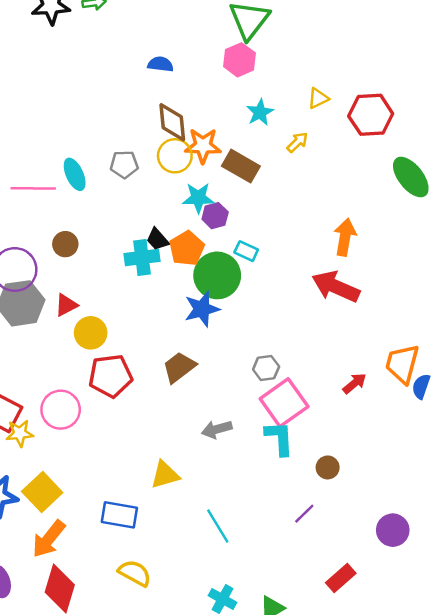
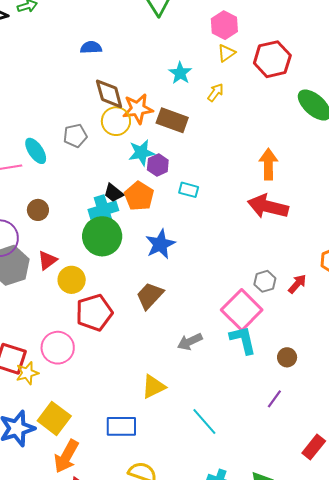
pink hexagon: (239, 60) -> (224, 25), moved
green circle: (217, 275) -> (102, 236), moved
gray hexagon: (266, 368) -> (265, 281), moved

